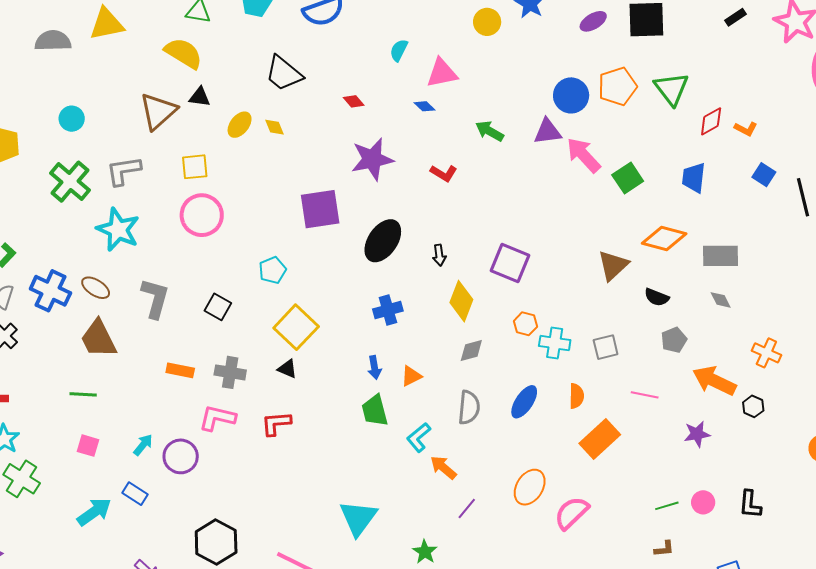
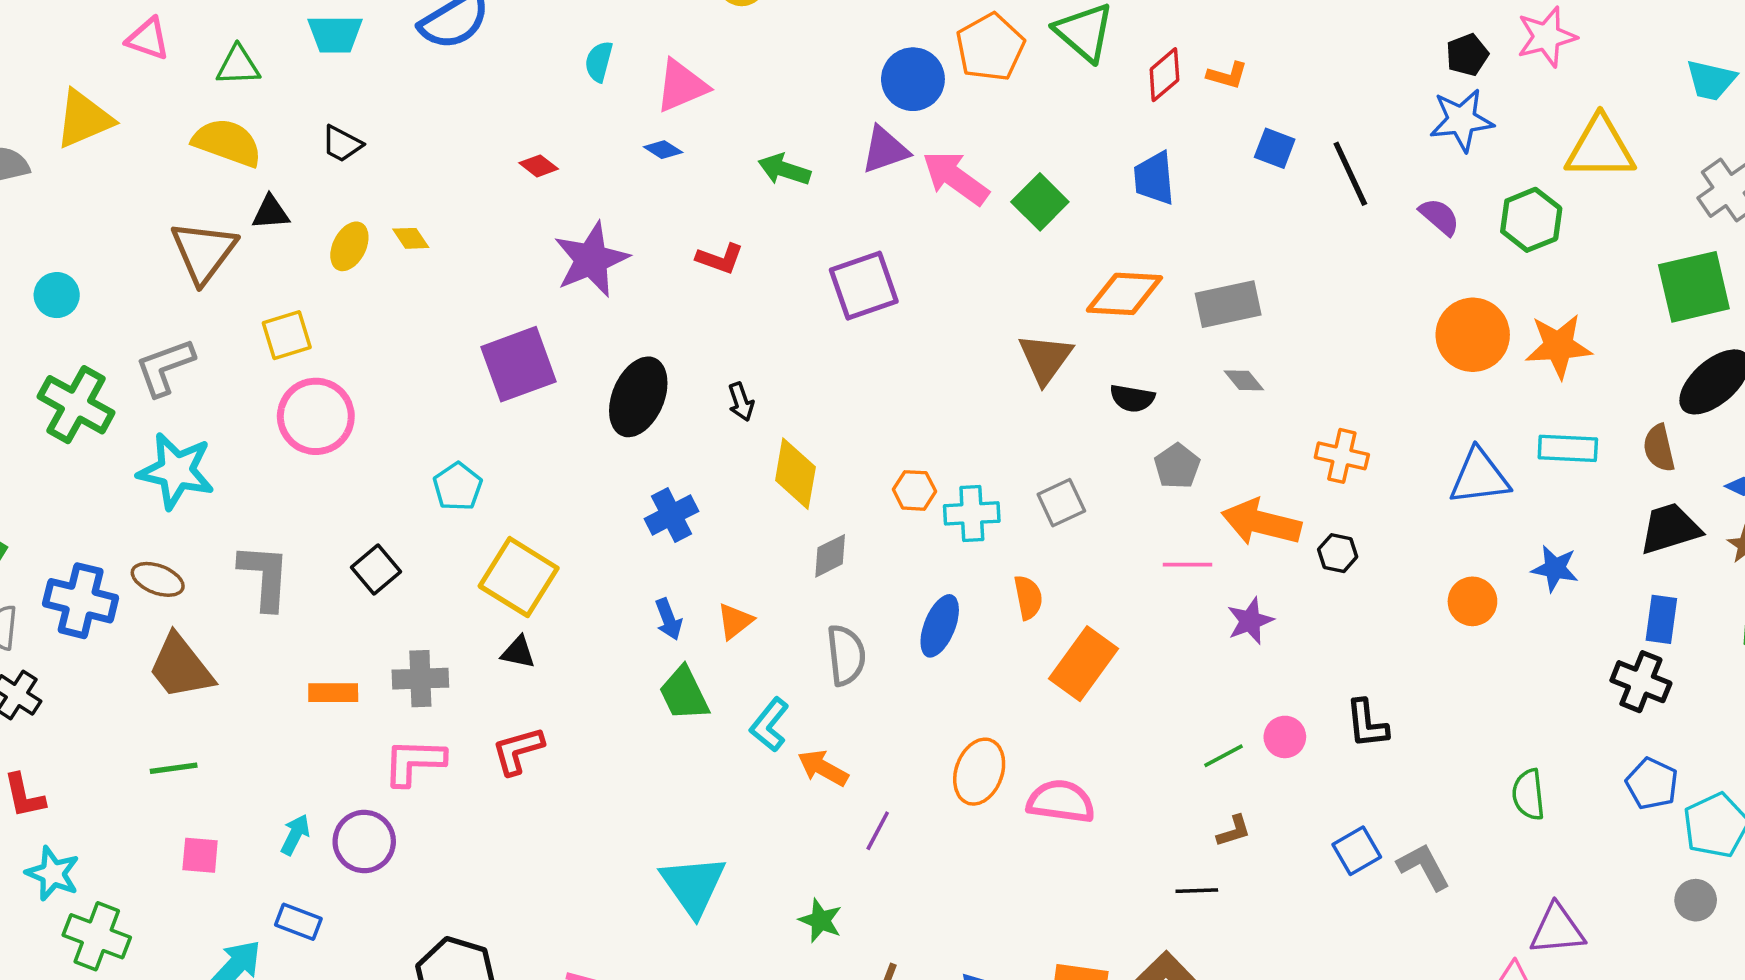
black trapezoid: (284, 73) -> (342, 144), moved, size x0.6
purple square: (510, 263) -> (864, 286), moved, turned -30
black square: (218, 307) -> (376, 569), turned 32
pink line: (645, 395) -> (1188, 565), moved
pink semicircle: (572, 513) -> (1061, 801), turned 63

